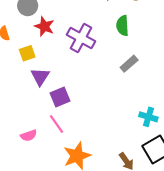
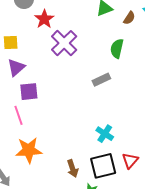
red star: (44, 26) -> (44, 19), moved
green semicircle: (122, 26) -> (117, 49), moved

